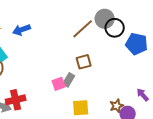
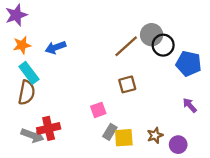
gray rectangle: (69, 80) -> (110, 132), moved
purple arrow: (143, 95) -> (190, 105), moved
brown star: (117, 106) -> (155, 135), moved

